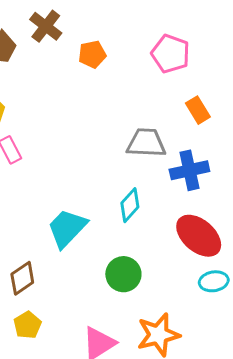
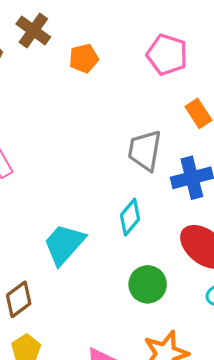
gray trapezoid: (146, 143) -> (145, 150), turned -81
green circle: (123, 274) -> (148, 284), moved

